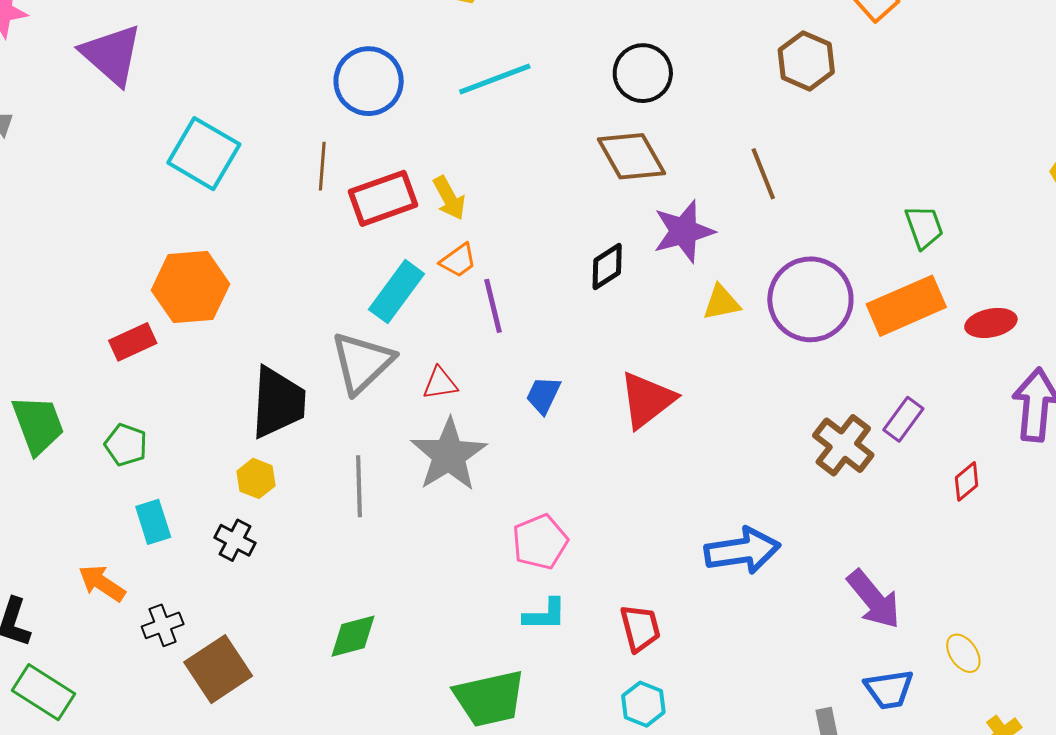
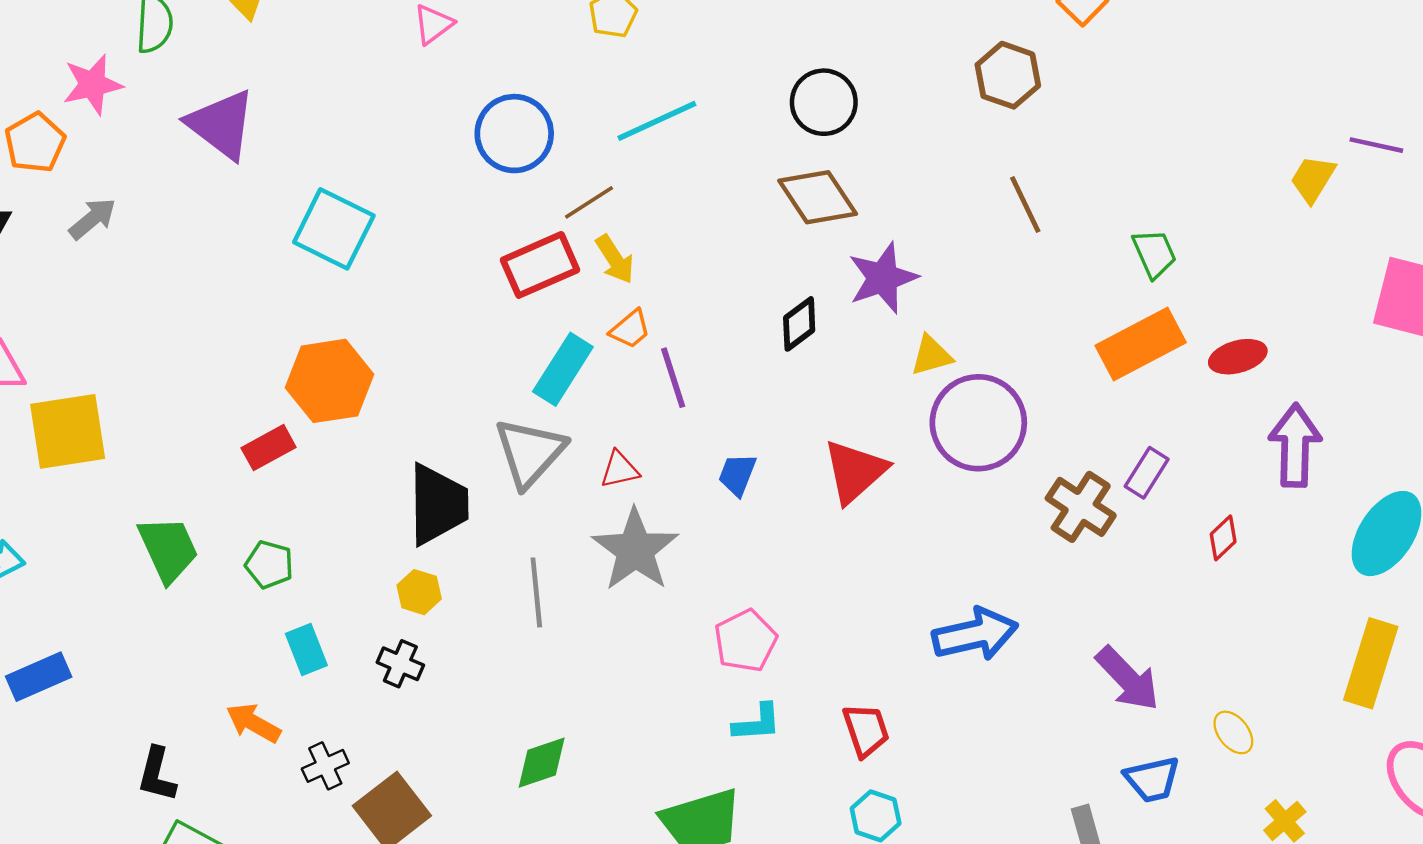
brown line: (322, 166) -> (589, 202), moved, turned 57
brown line: (763, 174) -> (1025, 204), moved
purple circle: (810, 299) -> (978, 423), moved

